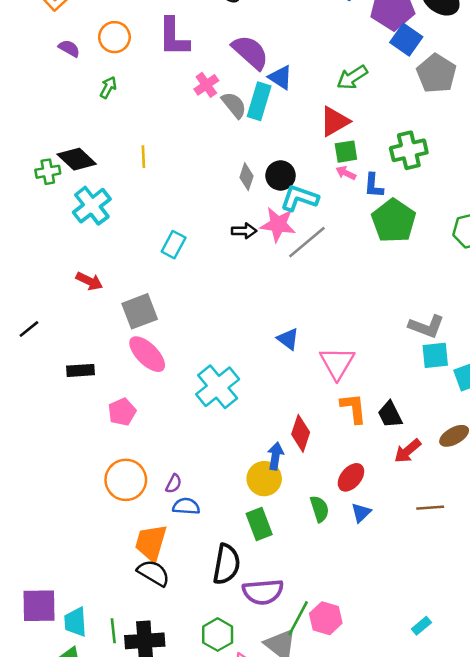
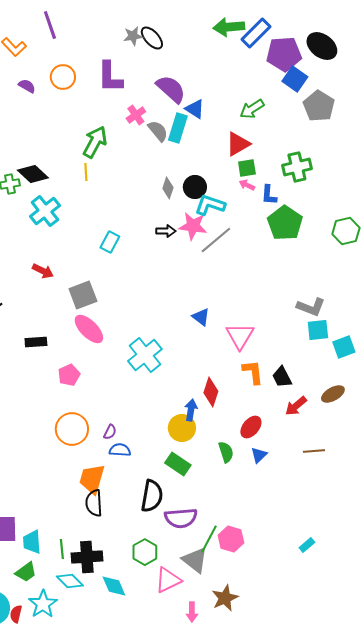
green arrow: (108, 87) -> (95, 142), moved, size x1.8
green rectangle: (259, 524) -> (178, 464), turned -35
black semicircle: (153, 573) -> (94, 503), turned -124

